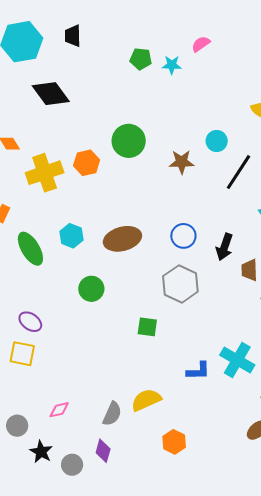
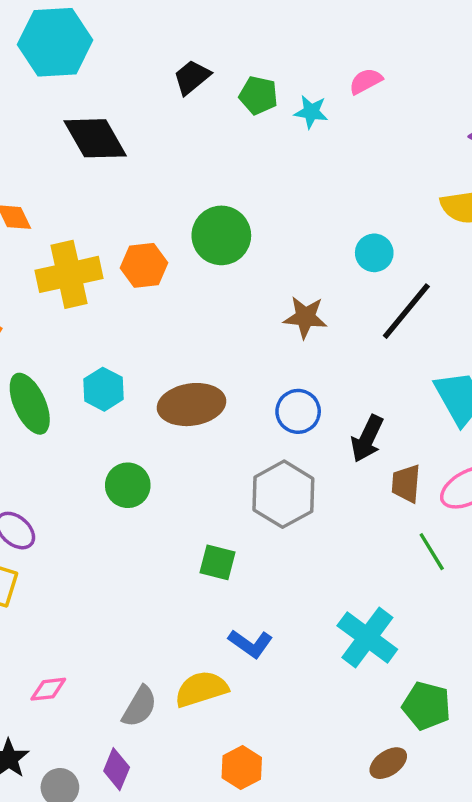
black trapezoid: (73, 36) -> (192, 77), moved, turned 45
brown star: (182, 162) -> (305, 317), moved
blue L-shape: (198, 371) -> (251, 644), moved, turned 30

